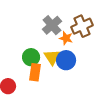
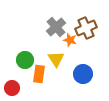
green circle: (31, 57) -> (25, 60), moved
blue circle: (66, 60) -> (83, 74), moved

